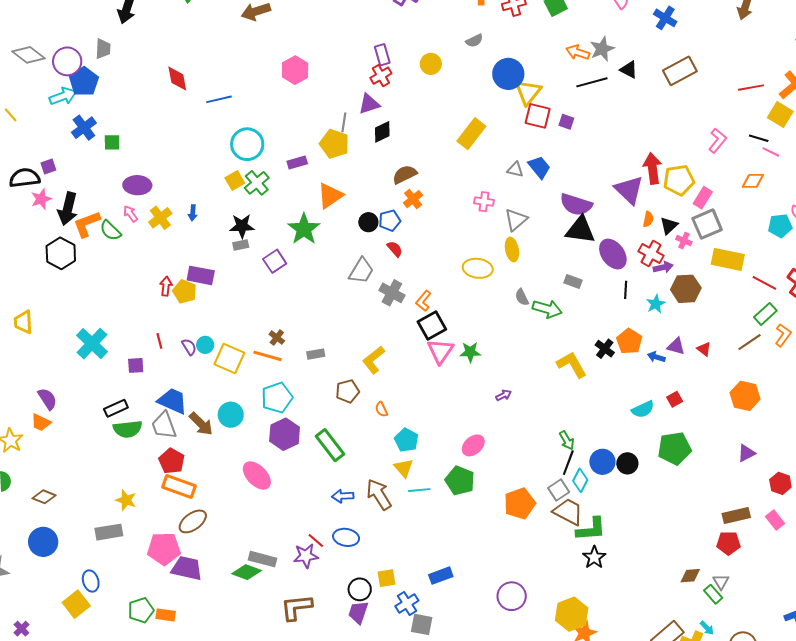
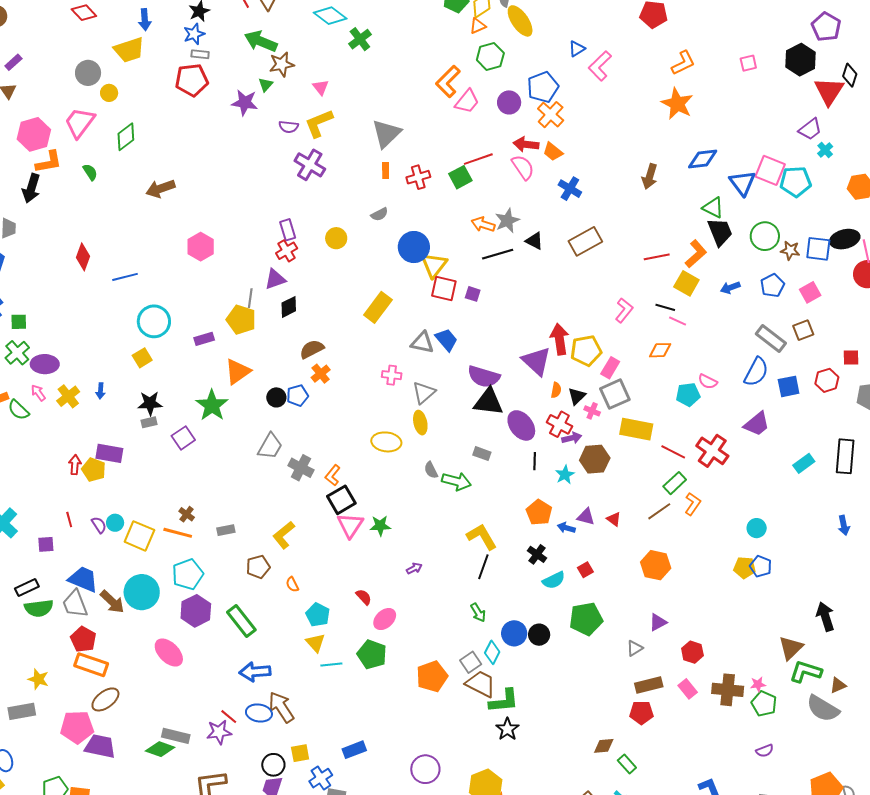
red diamond: (177, 79) -> (83, 257), turned 32
gray triangle: (515, 170) -> (422, 343), size x1.4
green cross: (257, 183) -> (17, 353), moved
red semicircle: (395, 249) -> (364, 597), moved
black cross: (605, 349) -> (537, 554), moved
cyan circle: (231, 415) -> (142, 592), size x1.4
black line: (568, 463) -> (483, 567), moved
brown arrow: (379, 494) -> (281, 707), moved
blue arrow: (343, 496) -> (255, 672), size x1.4
gray triangle: (721, 582) -> (635, 648), moved, turned 30

